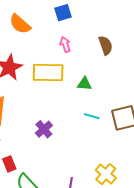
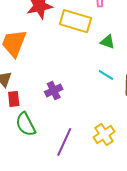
purple cross: (44, 129) -> (54, 90), moved

